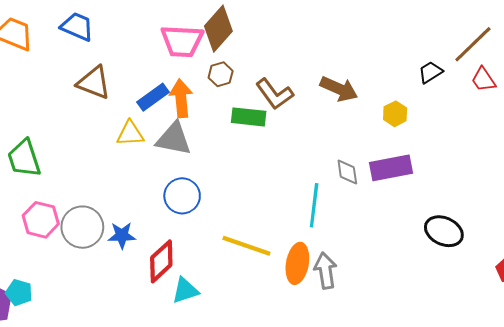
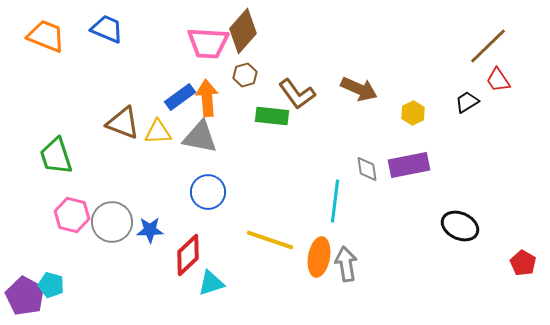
black trapezoid: (430, 72) -> (467, 102), moved
brown triangle: (94, 83) -> (123, 123), moved

